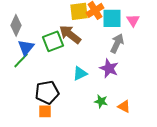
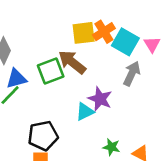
cyan square: (112, 18) -> (125, 42), turned 30
blue triangle: (26, 47) -> (16, 79), turned 36
purple star: (109, 68) -> (100, 99), moved

